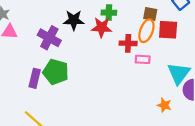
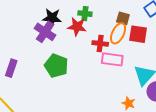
purple cross: (49, 38) -> (45, 32), moved
pink rectangle: (143, 59) -> (112, 59), size x1.5
green pentagon: (56, 72) -> (56, 66), moved

